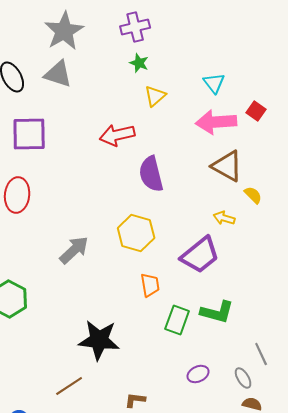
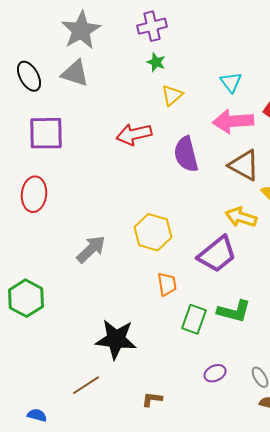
purple semicircle: (151, 174) -> (186, 154), moved
yellow arrow: (224, 218) -> (241, 217), size x1.4

